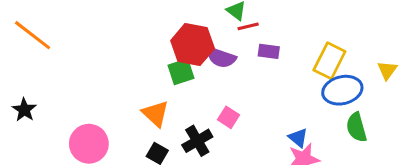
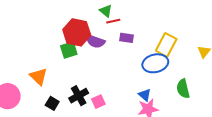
blue ellipse: (342, 90) -> (155, 63), moved
orange triangle: (155, 114) -> (39, 77), moved
pink square: (229, 117) -> (98, 102), moved, turned 32

